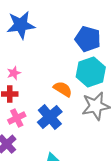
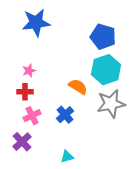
blue cross: (50, 117) -> (65, 115), size x0.7

